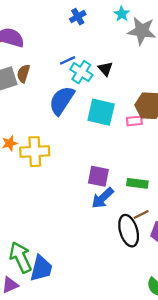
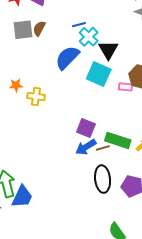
black triangle: (105, 69) -> (108, 50), moved, size x1.5
yellow cross: (35, 152) -> (36, 96), size x0.7
green rectangle: (137, 183) -> (118, 140), size x1.4
brown line: (141, 214) -> (103, 148), moved

